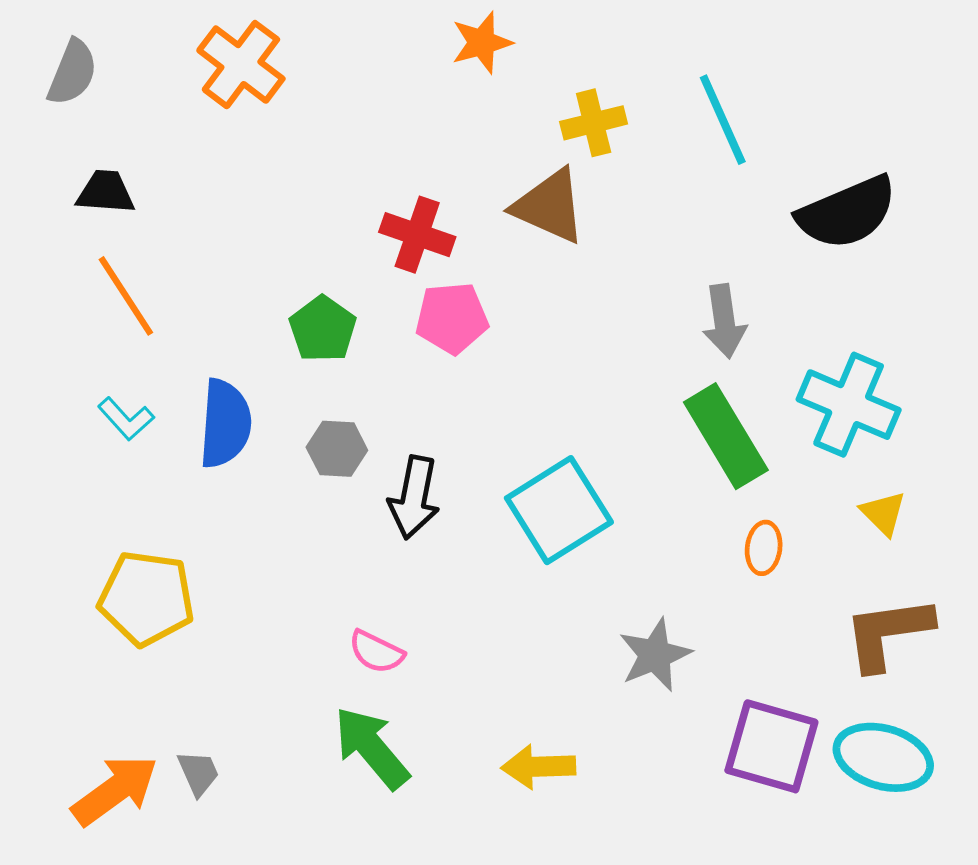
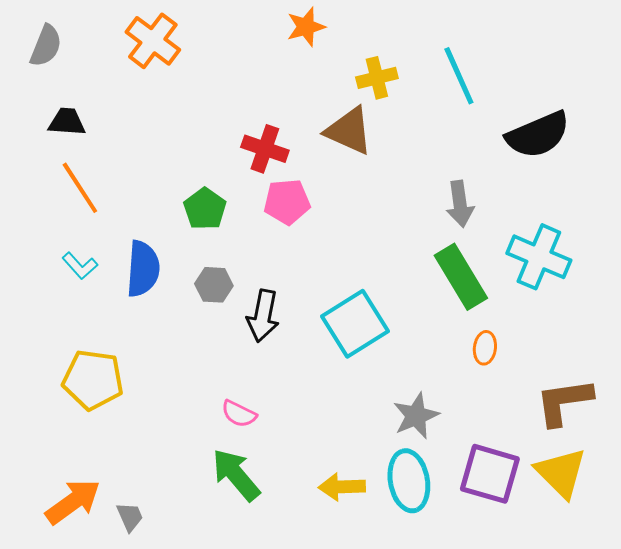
yellow triangle: (883, 513) -> (561, 473), moved, size x1.8
cyan ellipse: (883, 757) -> (409, 481), moved, turned 64
gray trapezoid: (198, 773) -> (130, 517), moved

